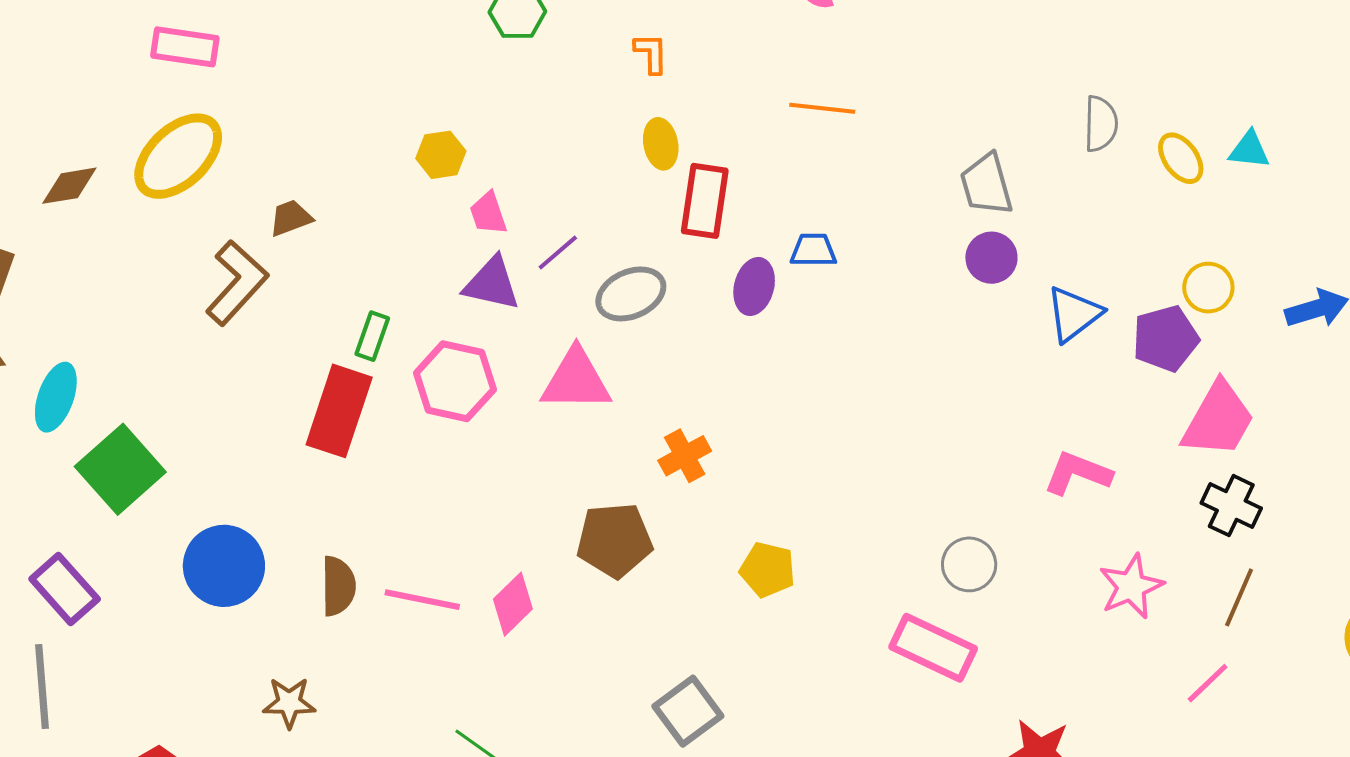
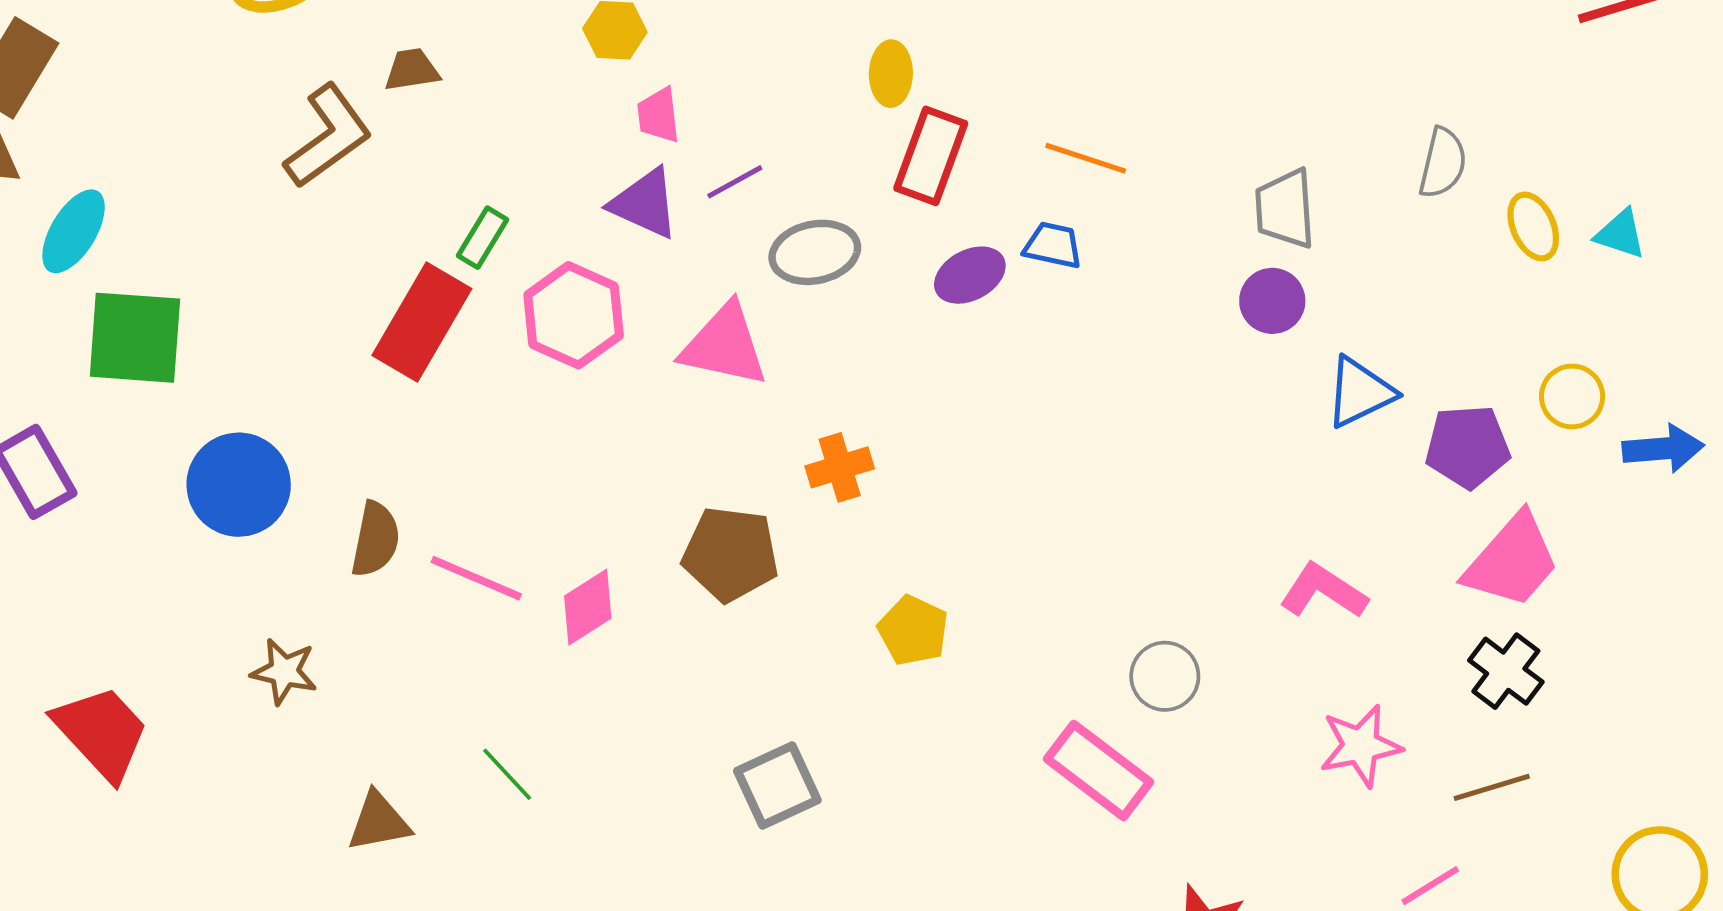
orange line: (822, 108) -> (1086, 158), moved
purple ellipse: (754, 286) -> (970, 275), turned 36
yellow circle: (1208, 288) -> (1572, 396), moved
green square: (120, 469) -> (135, 338), turned 34
brown line: (1239, 597) -> (1492, 787), turned 38

